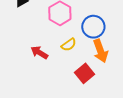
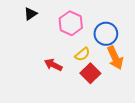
red square: (85, 73) -> (90, 73), moved

